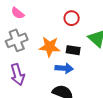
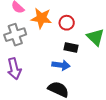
red circle: (72, 18) -> (67, 23), moved
orange star: (50, 47) -> (41, 18), moved

